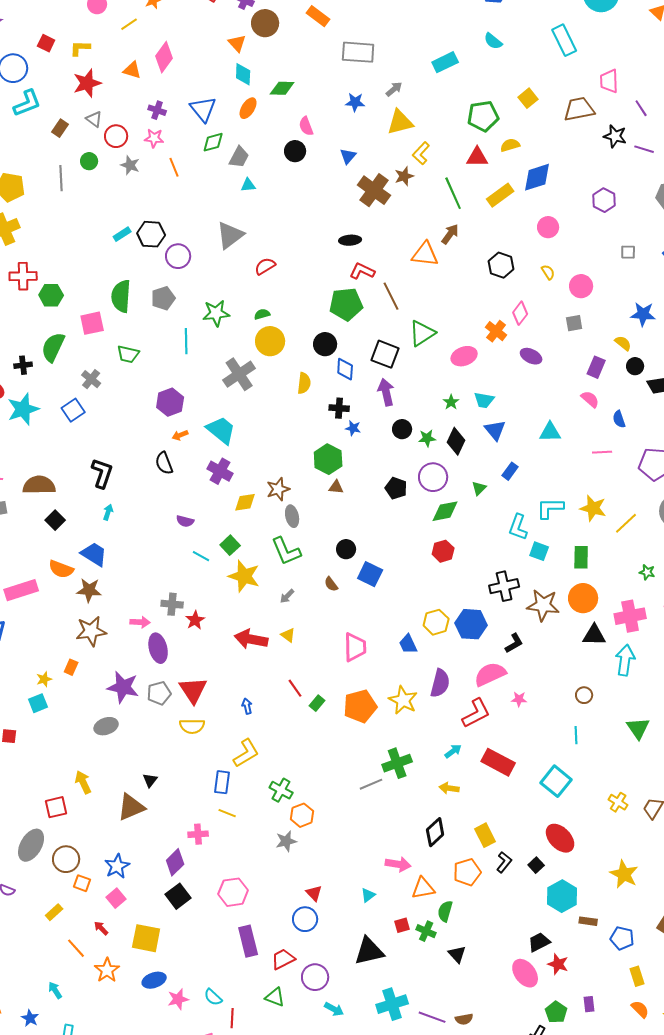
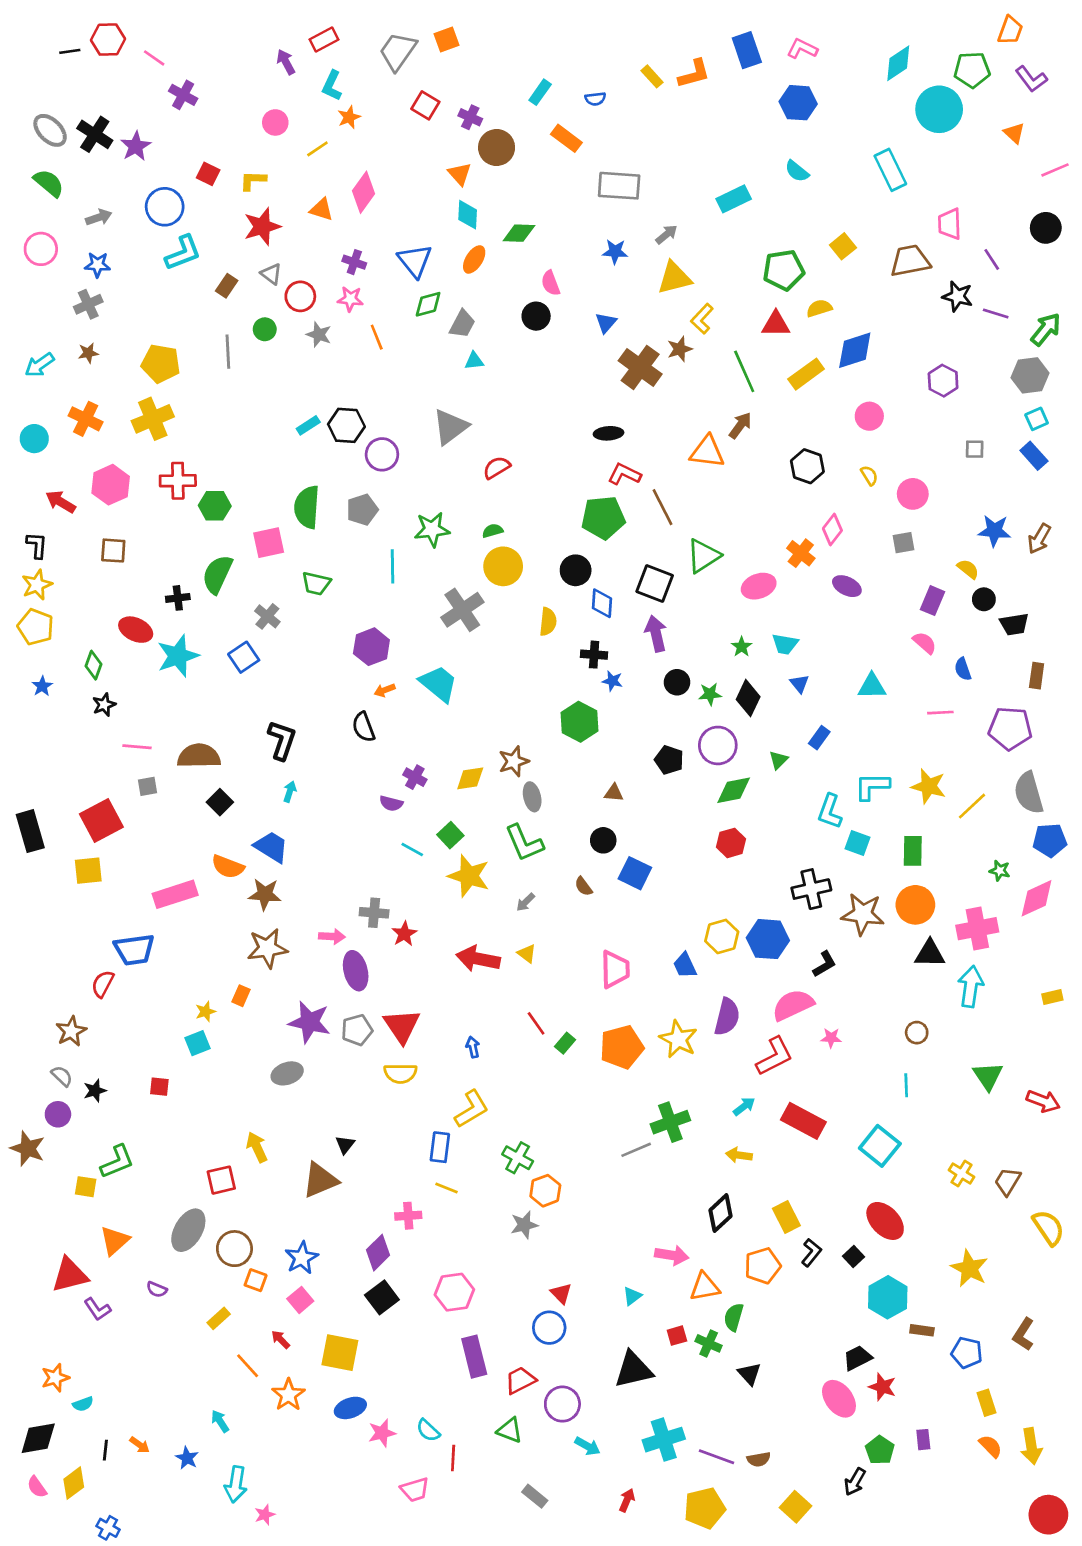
blue triangle: (495, 430) -> (799, 684), size x0.7
purple cross: (220, 471) -> (415, 777), moved, size x0.7
brown triangle: (336, 487) -> (614, 793), moved

